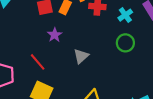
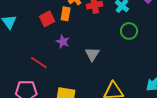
red line: (38, 62) -> (39, 63), moved

